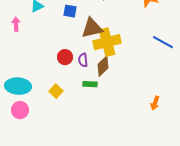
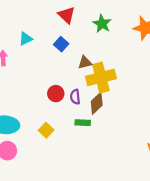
blue square: (70, 11) -> (61, 44), turned 32
brown triangle: (92, 28) -> (85, 62), size x0.6

